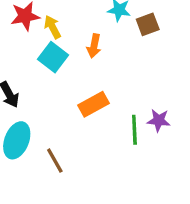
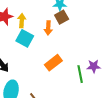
brown square: (148, 24) -> (62, 17), moved
yellow arrow: (52, 27) -> (22, 21), turned 40

